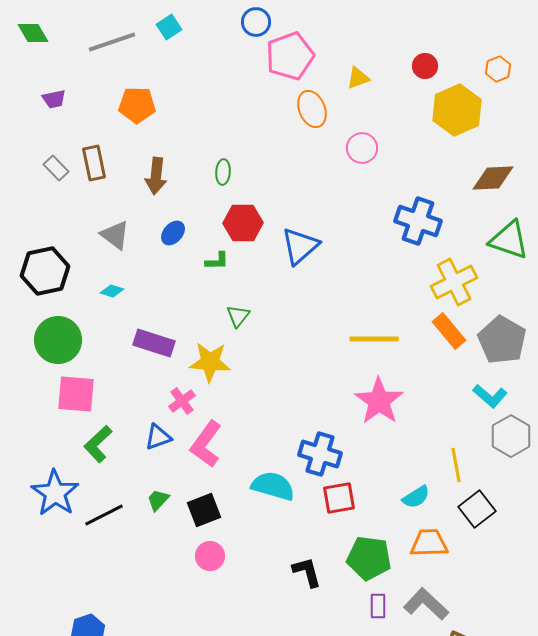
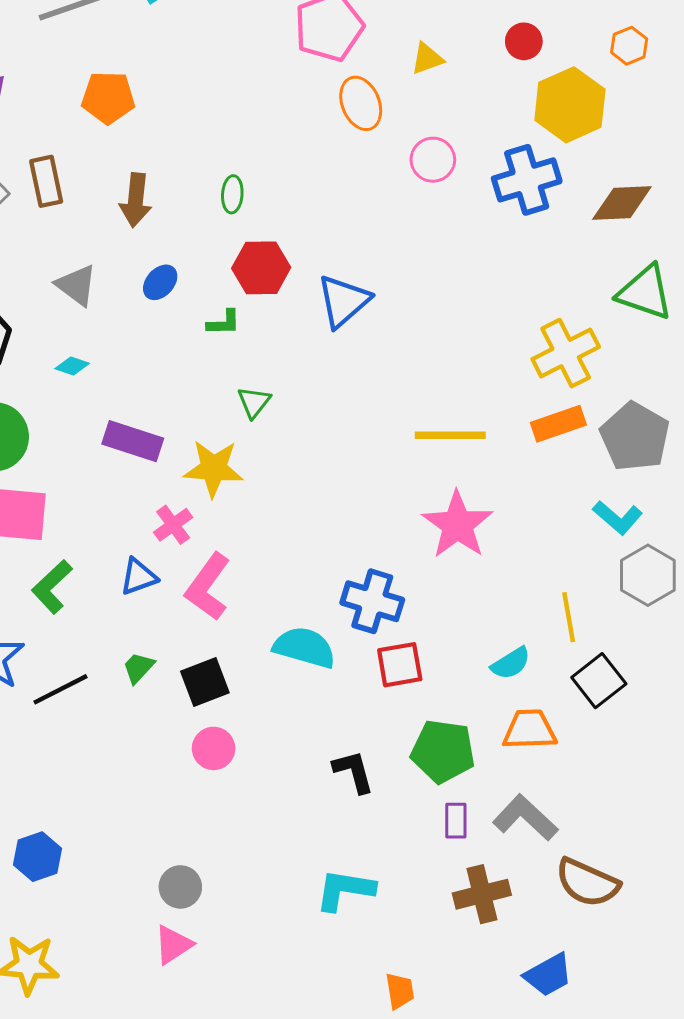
blue cross: (418, 221) -> (527, 180), moved, turned -36
orange rectangle: (449, 331) -> (558, 424), turned -69

